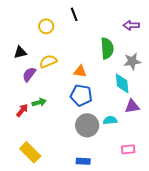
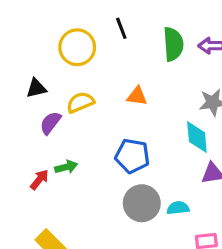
yellow circle: (46, 26) -> (77, 47), size x1.5
green semicircle: (107, 48) -> (173, 44), moved
orange triangle: (80, 71) -> (137, 96), moved
cyan semicircle: (110, 120) -> (178, 208), moved

